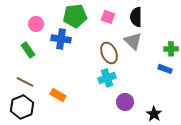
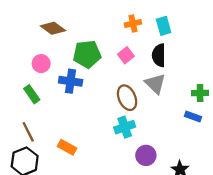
pink square: (108, 17) -> (126, 55), turned 32
brown line: (25, 82) -> (28, 132), turned 36

